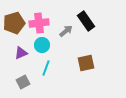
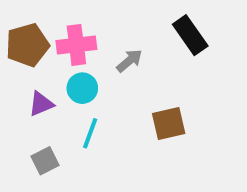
black rectangle: (86, 21) -> (190, 35), moved

